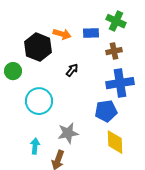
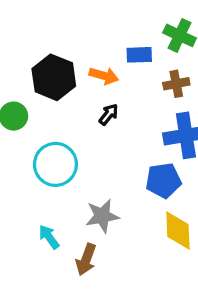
orange arrow: (62, 34) -> (104, 76), moved
cyan arrow: (35, 146) -> (49, 237), turned -42

